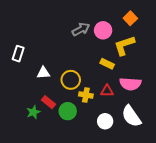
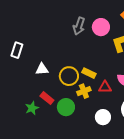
gray arrow: (81, 29) -> (79, 26), turned 138
yellow rectangle: (107, 64) -> (89, 73), moved
yellow cross: (86, 95) -> (84, 91), turned -32

